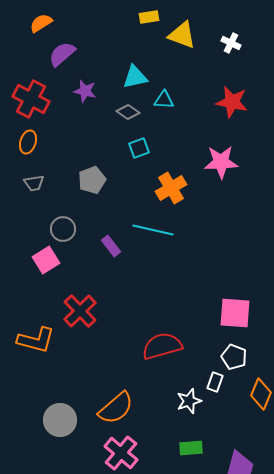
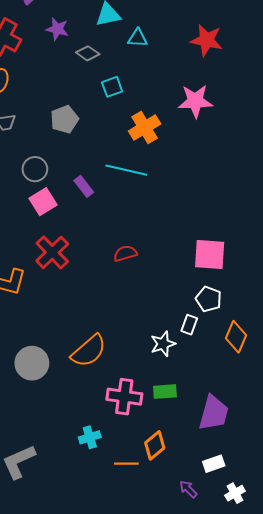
gray diamond: (128, 112) -> (88, 53), moved
pink square: (46, 260) -> (43, 202), moved
red semicircle: (162, 346) -> (125, 253), moved, size x0.6
pink cross: (121, 453) -> (124, 397), moved, turned -32

